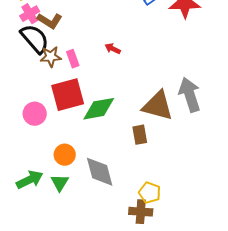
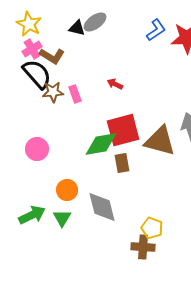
red square: (68, 95) -> (123, 130), moved
brown rectangle: (140, 135) -> (122, 163), moved

